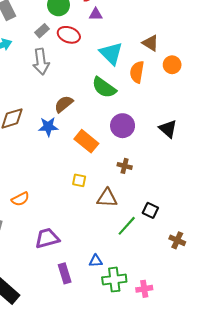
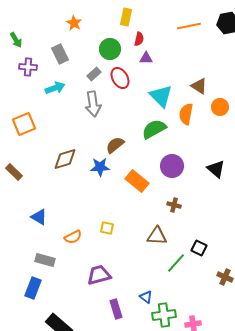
red ellipse: (69, 35) -> (120, 78), turned 40
green semicircle: (104, 87) -> (154, 129), turned 115
yellow square: (79, 180) -> (107, 228), moved
blue triangle: (96, 261) -> (146, 297), turned 40

